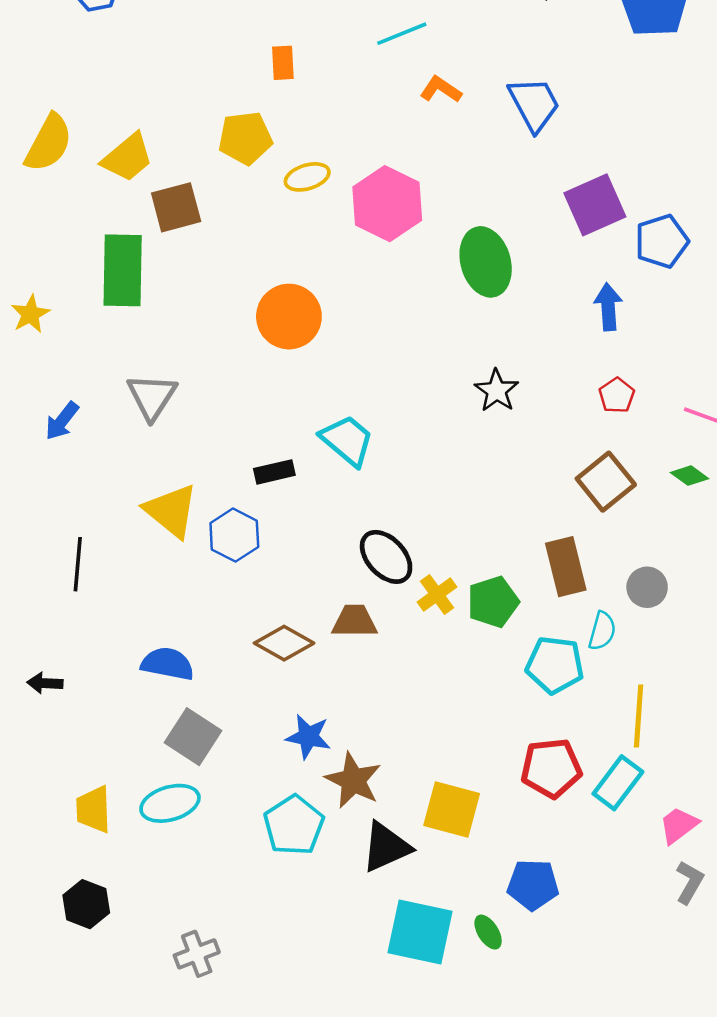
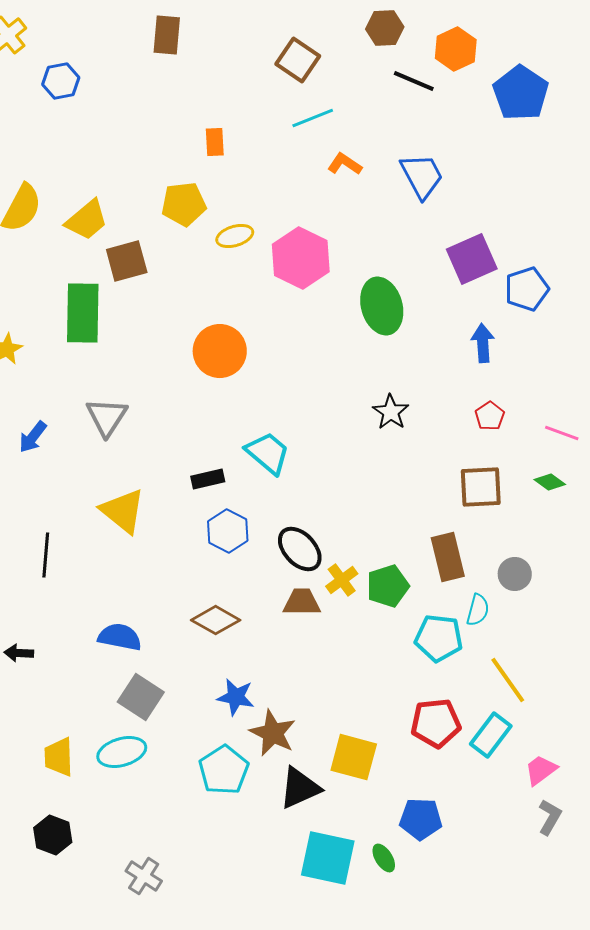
brown square: (606, 482) -> (481, 487), turned 36
blue hexagon: (234, 535) -> (228, 531), moved
brown trapezoid: (354, 621) -> (302, 602), moved
yellow line: (639, 716) -> (508, 680), turned -39
gray cross: (197, 954) -> (144, 876), turned -36

